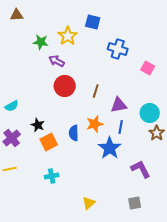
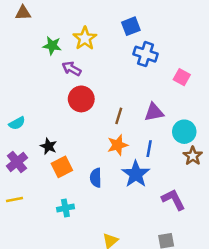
blue square: (93, 22) -> (131, 26), moved, turned -35
brown line: (96, 91) -> (119, 116), moved
purple triangle: (119, 105) -> (154, 112), moved
blue semicircle: (74, 133) -> (96, 178), moved

